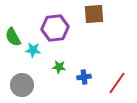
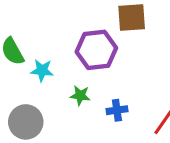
purple hexagon: (55, 28) -> (96, 50), moved

